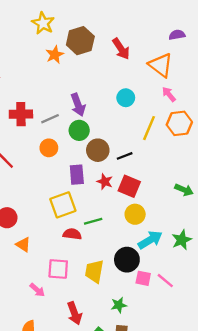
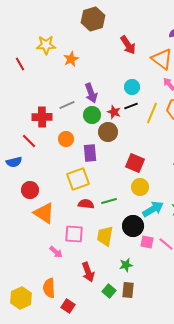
yellow star: (43, 23) -> (46, 45), moved, turned -30
brown hexagon: (80, 41) -> (93, 19), moved
orange star: (55, 55) -> (71, 59), moved
red cross: (21, 114) -> (42, 117), moved
orange circle: (49, 148) -> (66, 139), moved
black line: (125, 156) -> (131, 106), moved
red star: (105, 182) -> (114, 112), moved
green line: (93, 221) -> (109, 201), moved
orange triangle: (23, 245) -> (44, 213), size x1.6

